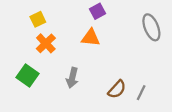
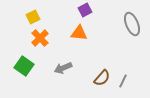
gray arrow: (72, 78) -> (63, 68), turned 54

